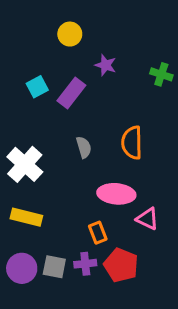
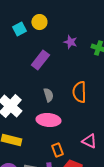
purple star: (106, 65) -> (70, 42), moved
cyan square: (37, 87) -> (19, 29), moved
pink ellipse: (116, 194) -> (48, 120), moved

